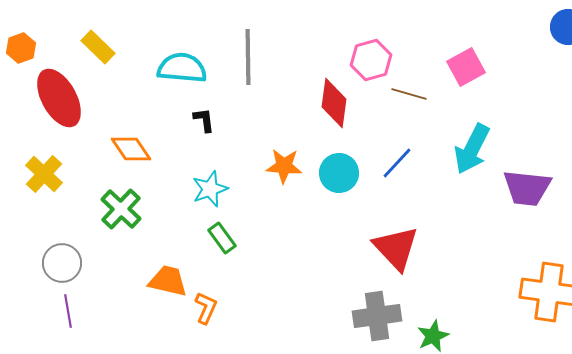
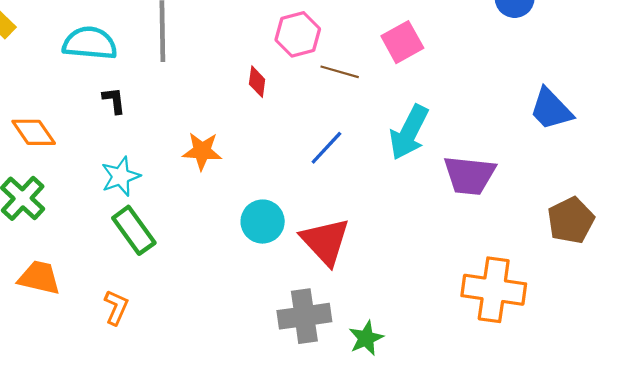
red diamond: (334, 103) -> (257, 82), size x0.6
cyan circle: (339, 173) -> (263, 222), moved
green rectangle: (222, 238) -> (134, 230), size x1.4
orange trapezoid: (168, 281) -> (39, 278), moved

